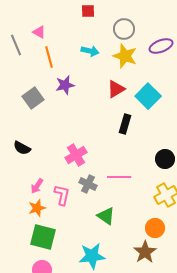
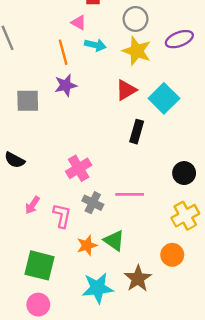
pink triangle: (39, 32) -> (79, 23), moved
orange line: (49, 57) -> (63, 52), moved
gray square: (33, 98) -> (28, 101), turned 35
orange star: (37, 208) -> (87, 245), moved
brown star: (145, 252) -> (138, 279), moved

